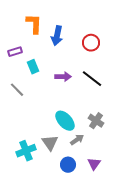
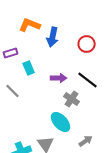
orange L-shape: (34, 24) -> (30, 25), turned -70
gray cross: (96, 121) -> (72, 99), moved
gray arrow: (77, 140) -> (86, 141), moved

